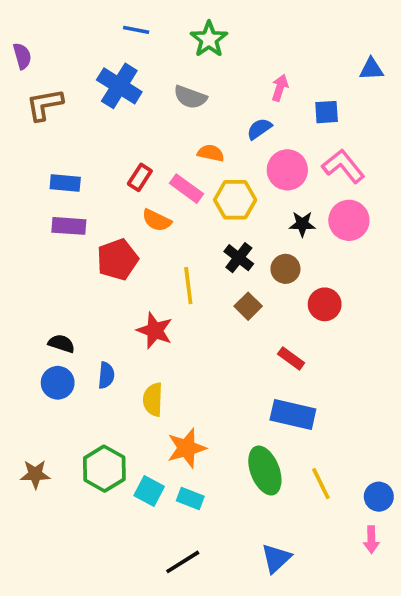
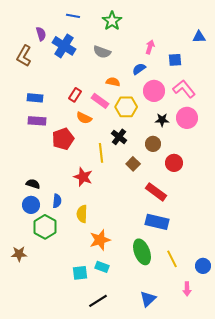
purple semicircle: (22, 56) -> (41, 34), moved
brown L-shape: (45, 105) -> (24, 56), turned -50
black cross: (239, 258) -> (119, 137), moved
red rectangle: (291, 358) -> (156, 192), size x1.5
green hexagon: (104, 469) -> (45, 227), moved
cyan square: (149, 491) -> (80, 273), moved, turned -35
pink arrow: (371, 540) -> (187, 289), moved

